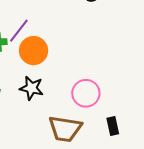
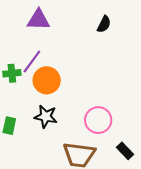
black rectangle: (113, 126) -> (125, 151), turned -30

